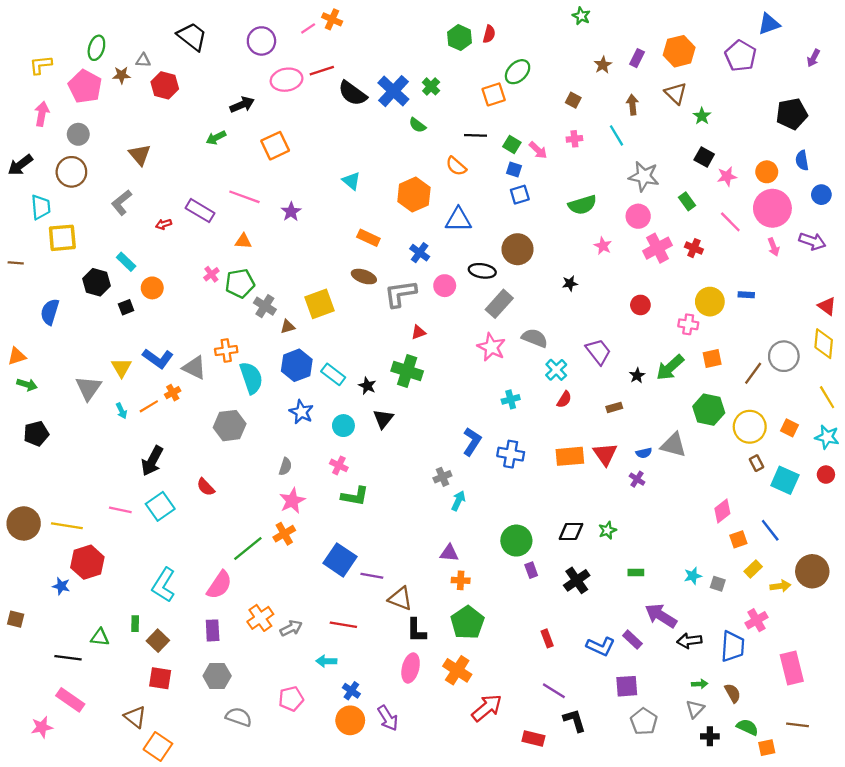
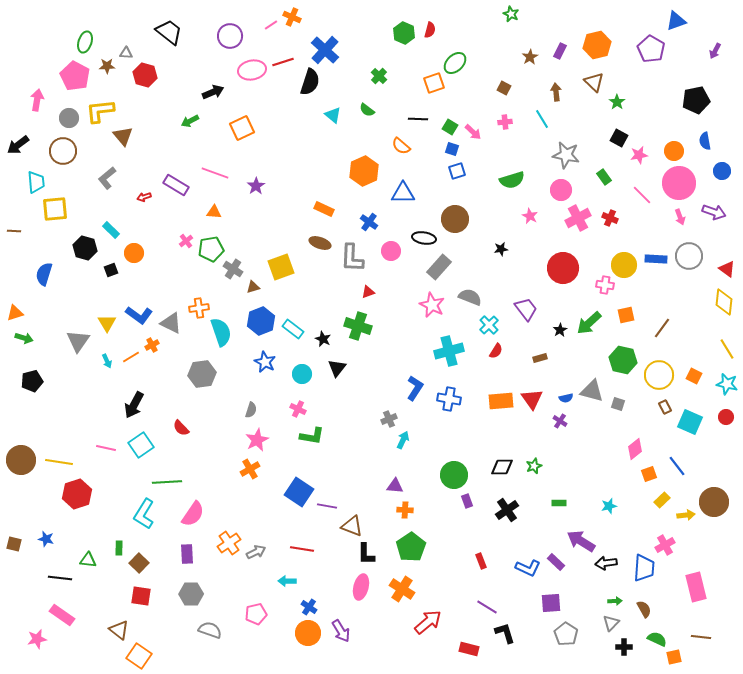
yellow L-shape: (41, 65) -> (100, 111), moved, size x1.4
blue cross: (393, 91) -> (325, 50), moved
black semicircle: (353, 93) -> (310, 82), turned -108
cyan triangle: (351, 181) -> (333, 115), moved
gray L-shape: (400, 294) -> (352, 258), turned -80
blue rectangle: (746, 295) -> (656, 259), size x1.5
red circle: (640, 305) -> (563, 268), size x1.8
gray circle: (784, 356) -> (689, 256), moved
cyan cross: (511, 399) -> (449, 351), size x1.8
green line: (248, 549) -> (167, 482), moved, turned 36
gray square: (718, 584) -> (618, 404), moved
blue star: (61, 586) -> (46, 539), moved

